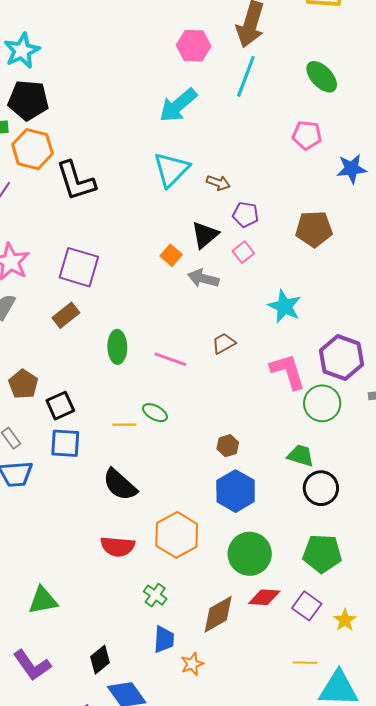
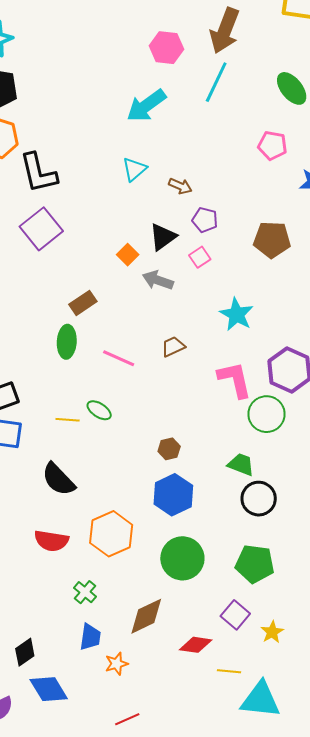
cyan triangle: (171, 170) -> (134, 169), size x0.7
purple square: (79, 267) -> (41, 229), moved, turned 30
brown rectangle: (66, 315) -> (83, 303), moved
red diamond: (264, 597) -> (196, 645), moved

